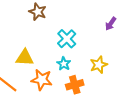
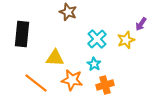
yellow star: (99, 65) -> (126, 40), moved

